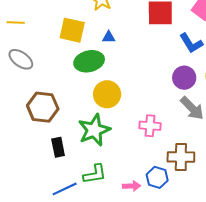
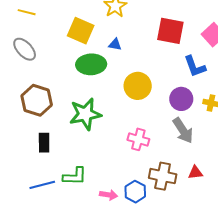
yellow circle: (107, 94) -> (138, 86), moved
green star: (94, 130) -> (85, 114), moved

